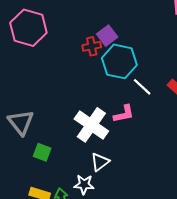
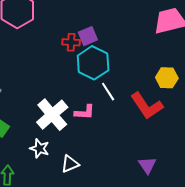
white triangle: (100, 162) -> (70, 164), moved
white star: (84, 184) -> (39, 148), moved

